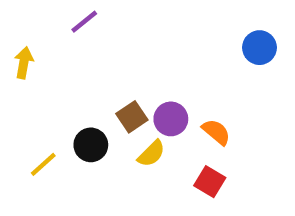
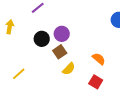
purple circle: (171, 119) -> (62, 34), moved
black circle: (91, 145) -> (42, 39), moved

